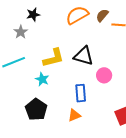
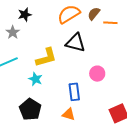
black triangle: (83, 56) -> (75, 43), moved
orange triangle: (74, 115) -> (69, 114), turned 40

